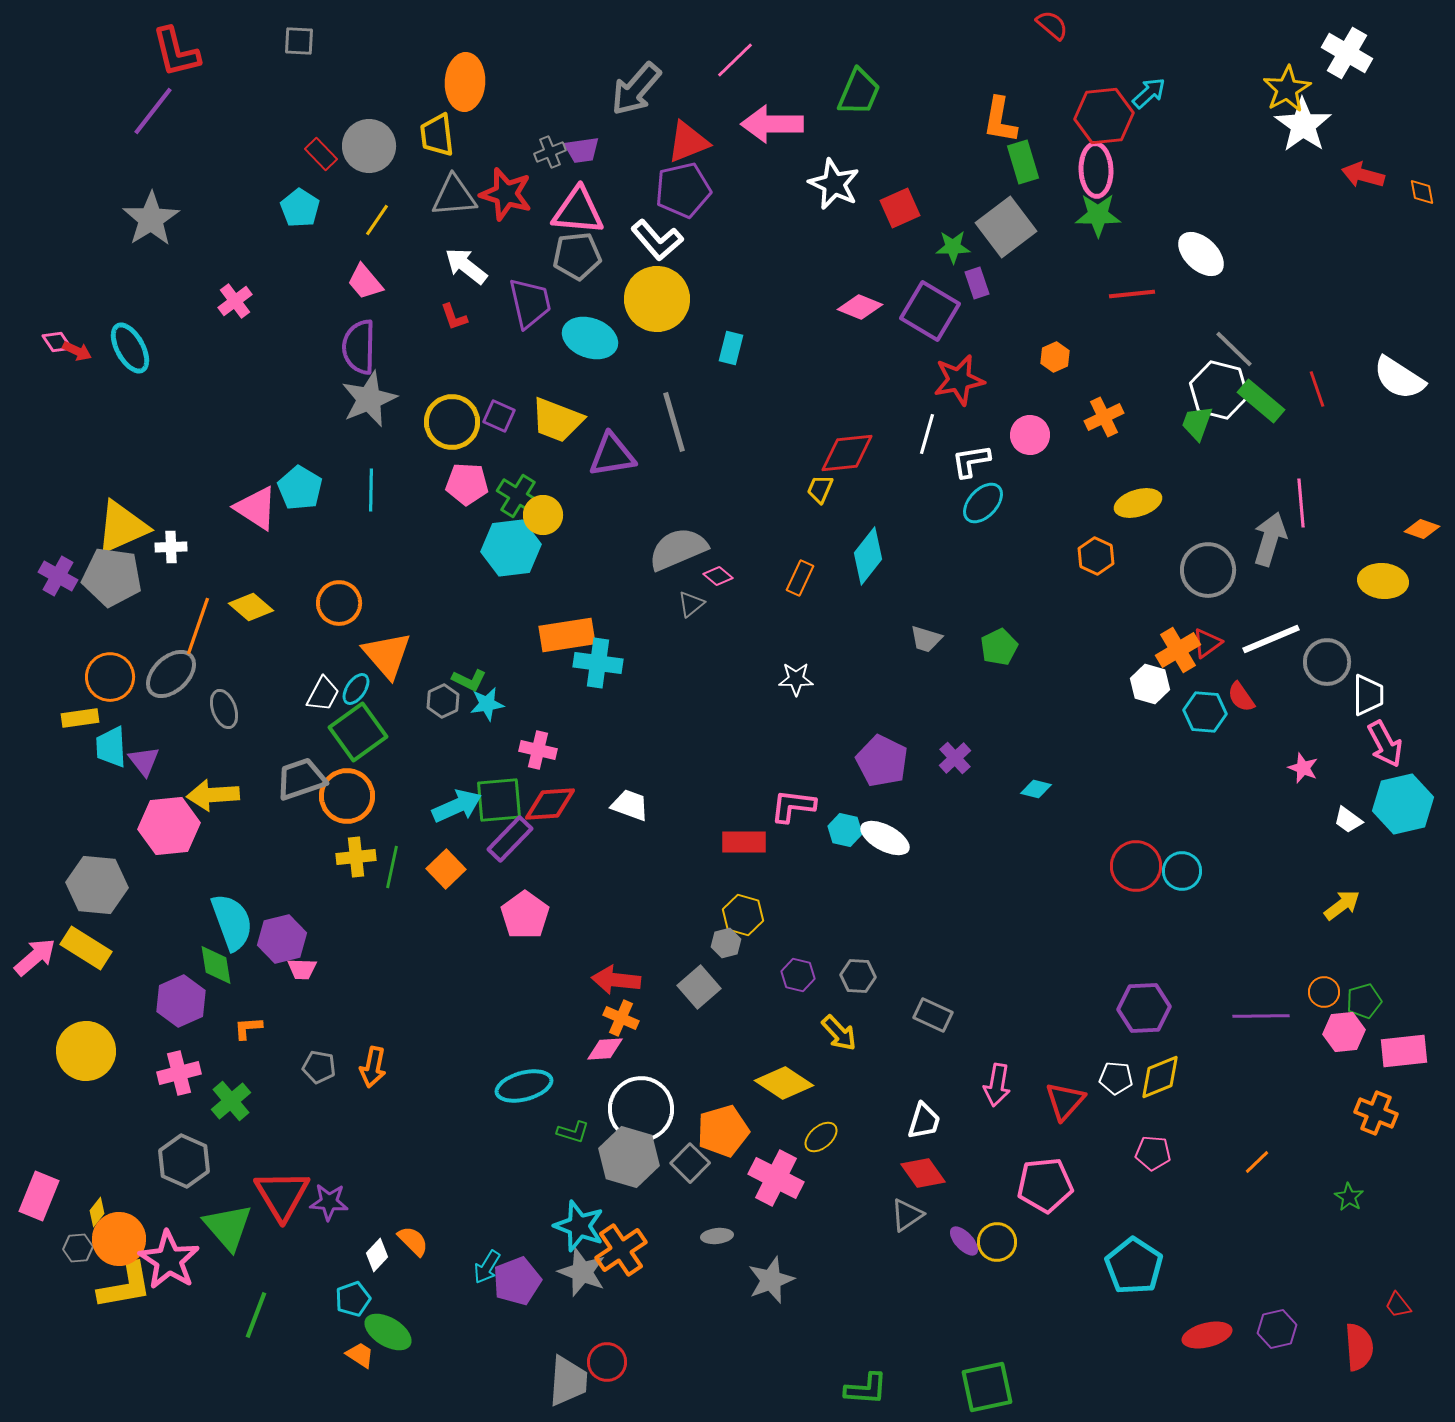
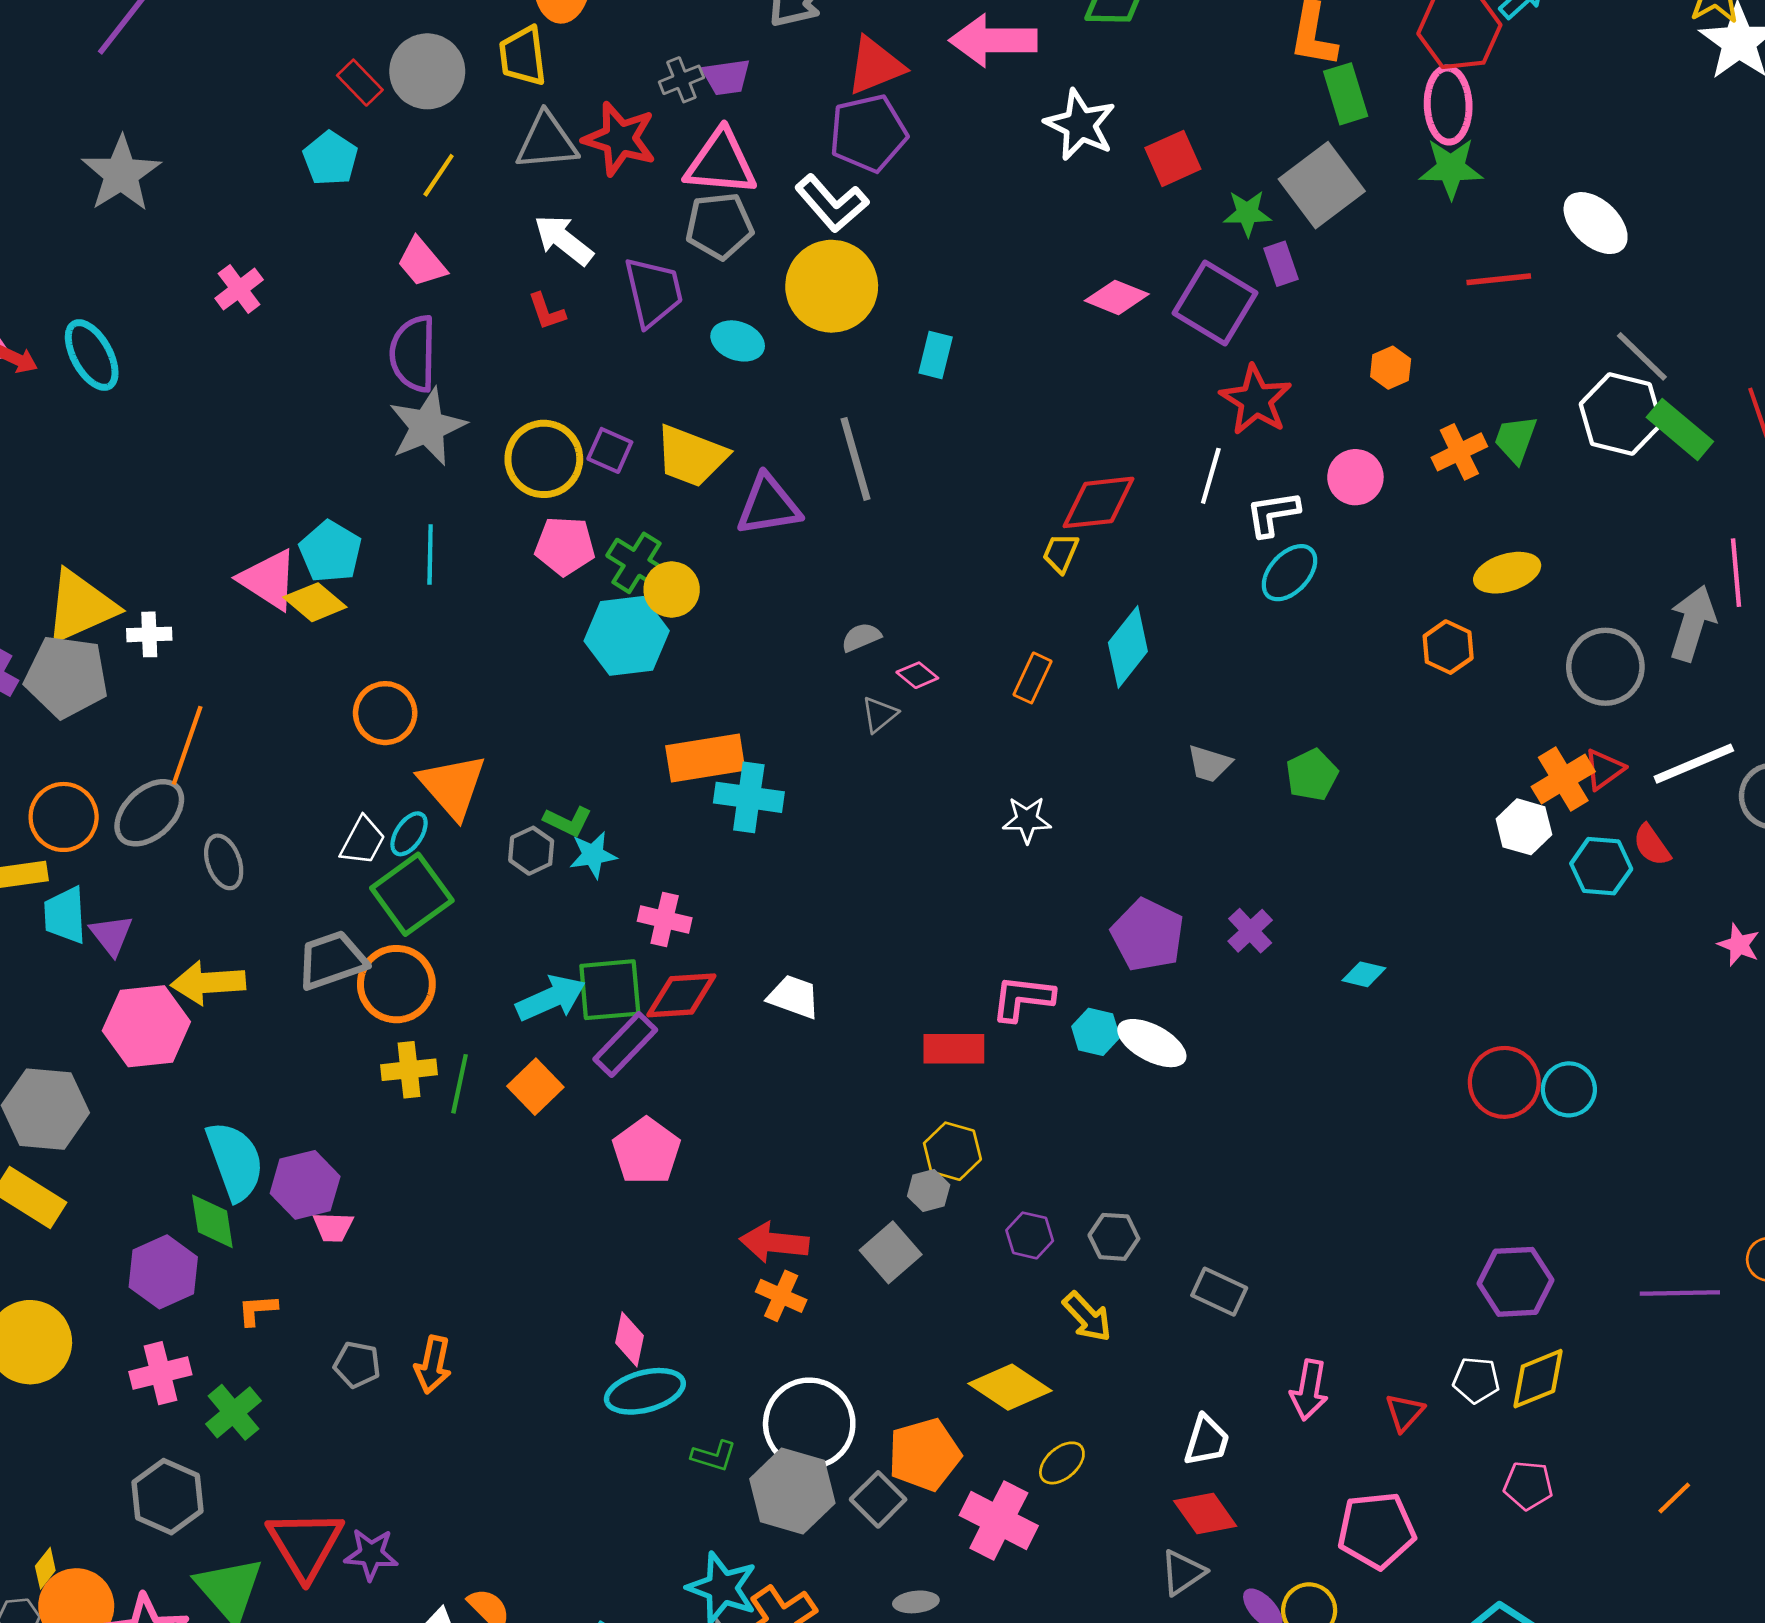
cyan ellipse: (590, 338) -> (738, 341), size x0.7
red star: (959, 380) -> (1256, 400), turned -30
green trapezoid: (1197, 423) -> (1516, 439), moved
gray semicircle: (678, 549) -> (861, 637), size x0.5
yellow diamond: (251, 607) -> (315, 602), moved
pink diamond: (605, 1049) -> (629, 1339), moved, turned -75
red triangle: (1065, 1101) -> (1405, 1412), size x0.7

